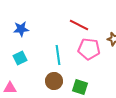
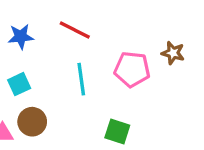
red line: (79, 25) -> (75, 30), moved
brown circle: (54, 81) -> (32, 122), moved

